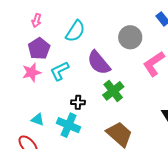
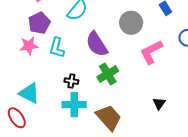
cyan L-shape: (60, 71) -> (57, 48), turned -55
cyan triangle: (38, 120) -> (29, 93), size x1.6
cyan cross: (69, 125) -> (74, 105), moved, turned -30

